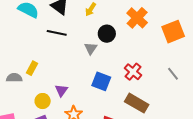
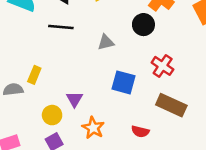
black circle: (107, 34) -> (143, 25), moved
gray triangle: (91, 48) -> (106, 42), turned 48

